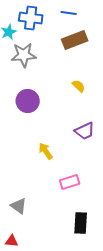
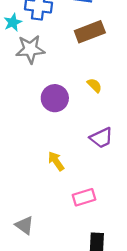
purple circle: (28, 101) -> (55, 98), moved

